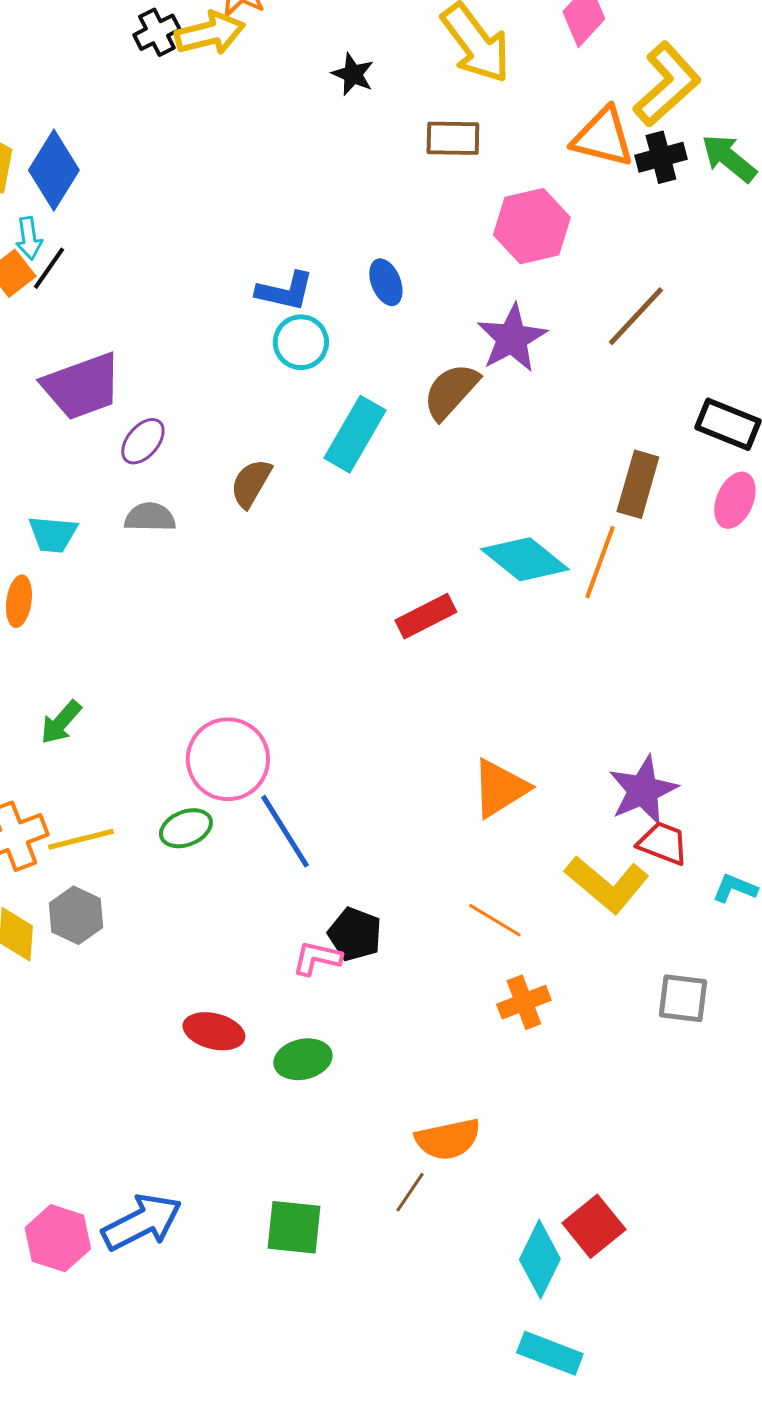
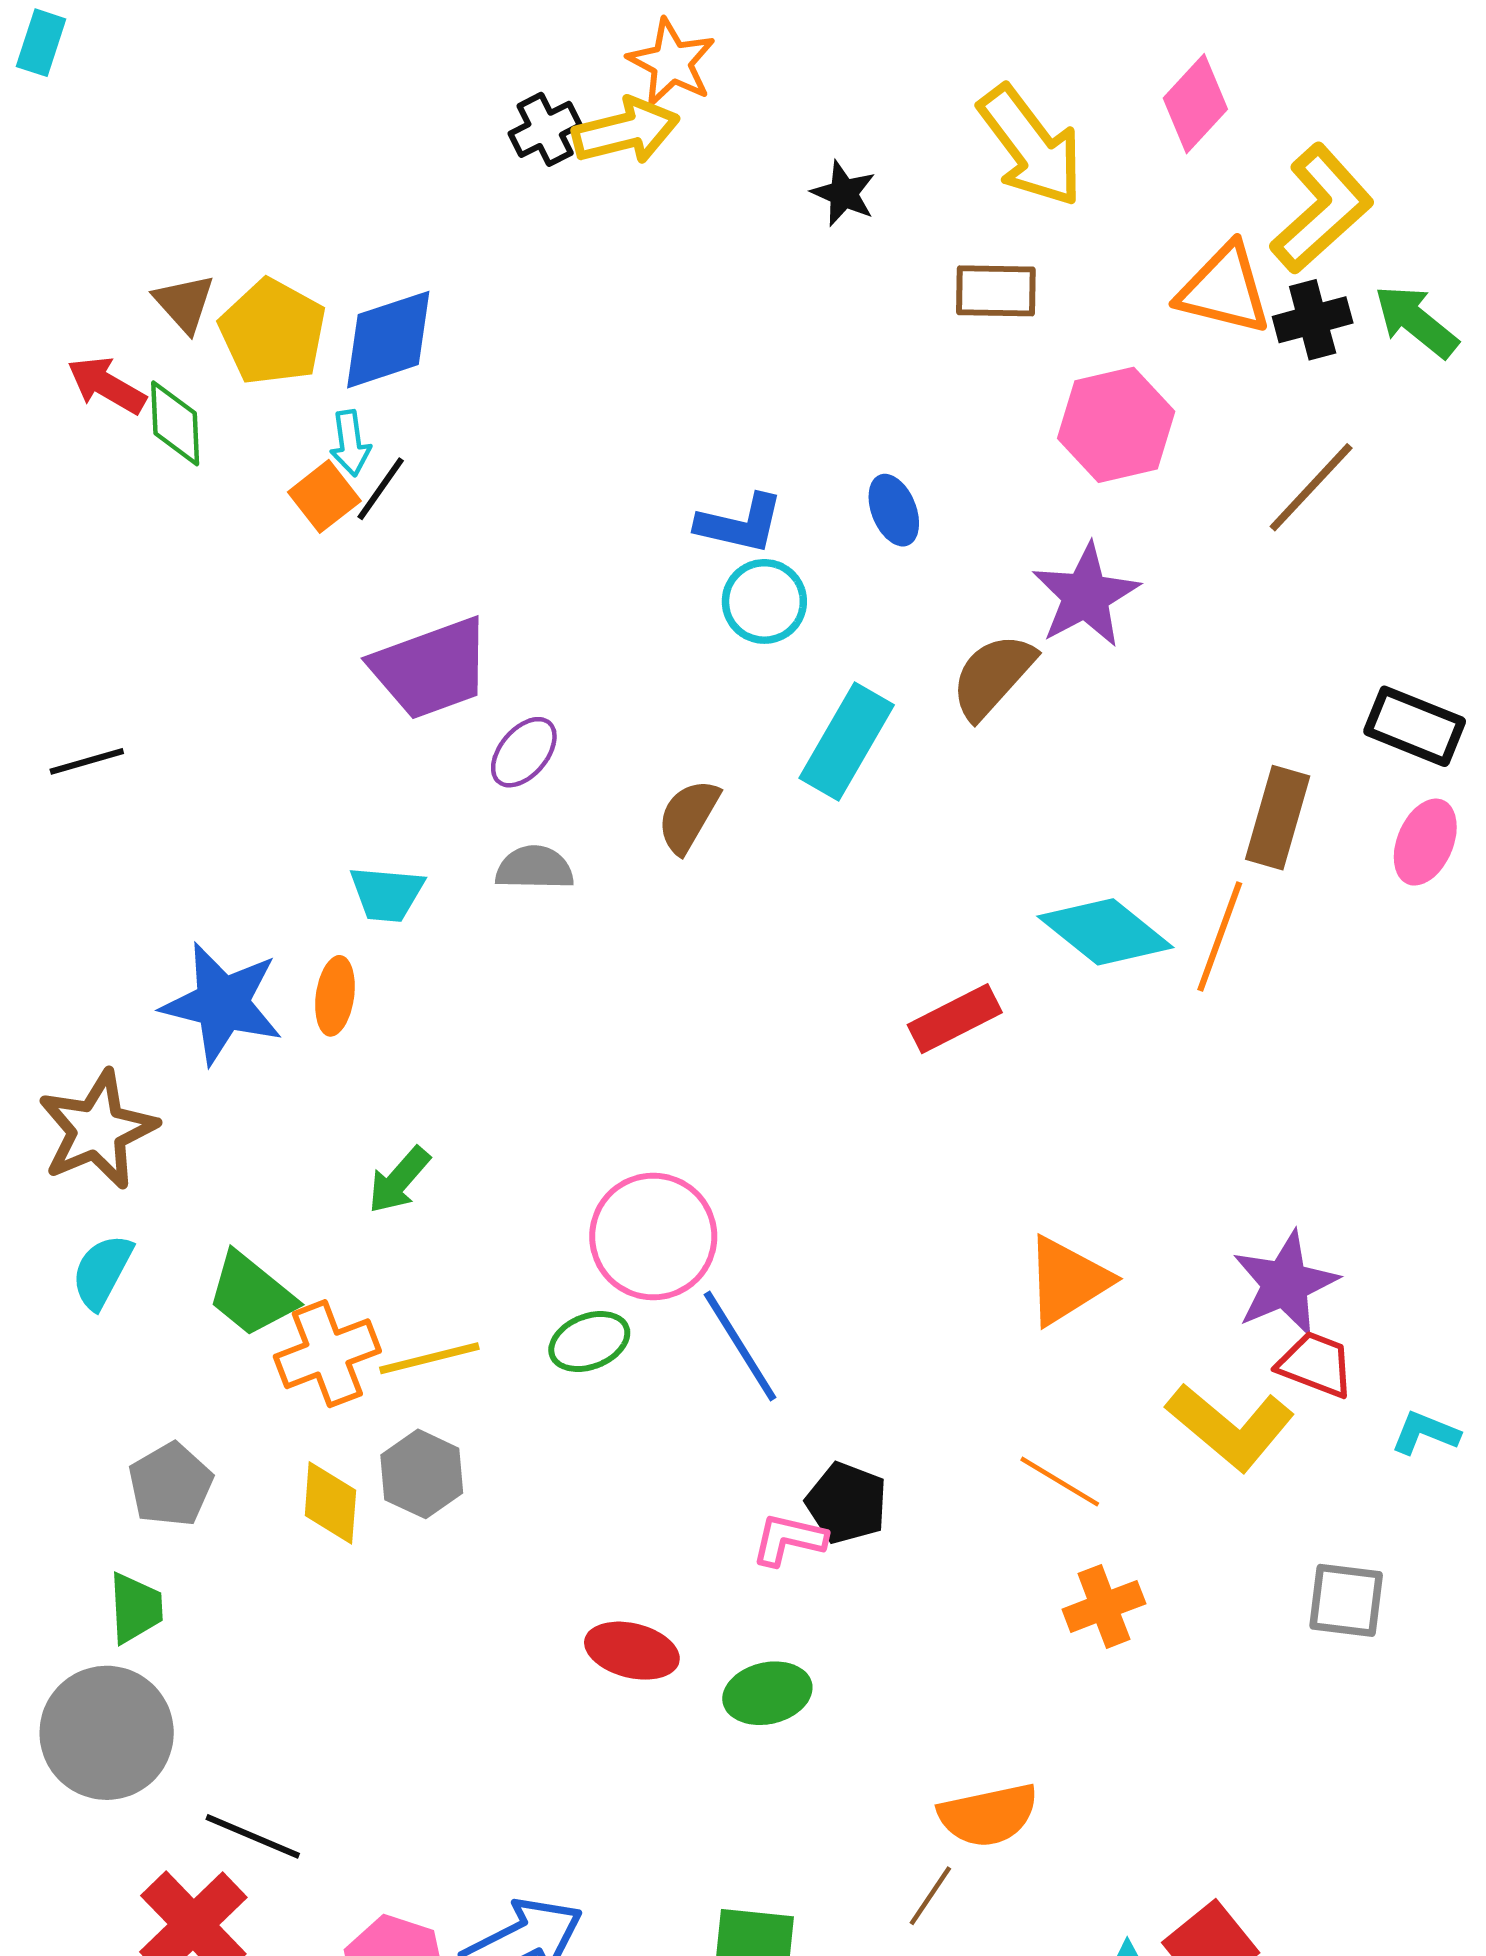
blue diamond: (54, 170) -> (388, 340), turned 40
brown line: (636, 316) -> (1311, 487), moved

